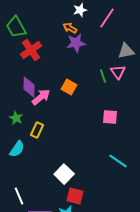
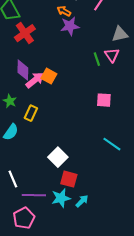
orange square: (69, 87) -> (49, 76), moved

